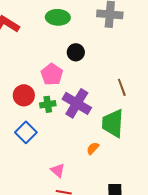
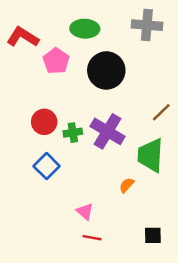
black circle: (76, 52) -> (106, 70), size x1.8
pink pentagon: (52, 74) -> (56, 61), moved
brown line: (122, 87) -> (161, 112), turned 66

